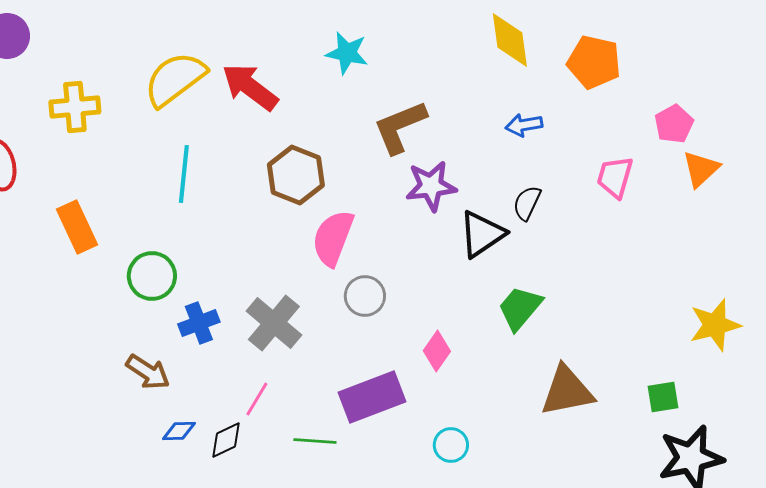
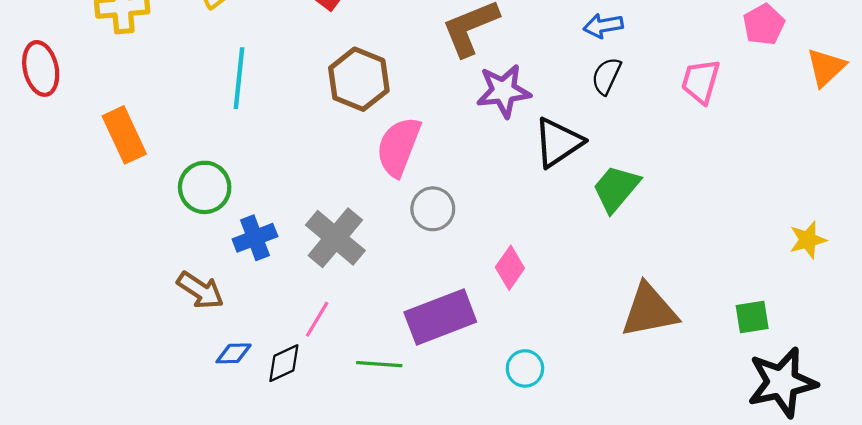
orange triangle: (701, 169) -> (826, 67), moved
black semicircle: (527, 203) -> (606, 76), moved
green trapezoid: (520, 308) -> (616, 188), moved
yellow star: (715, 325) -> (808, 240), size x0.7

